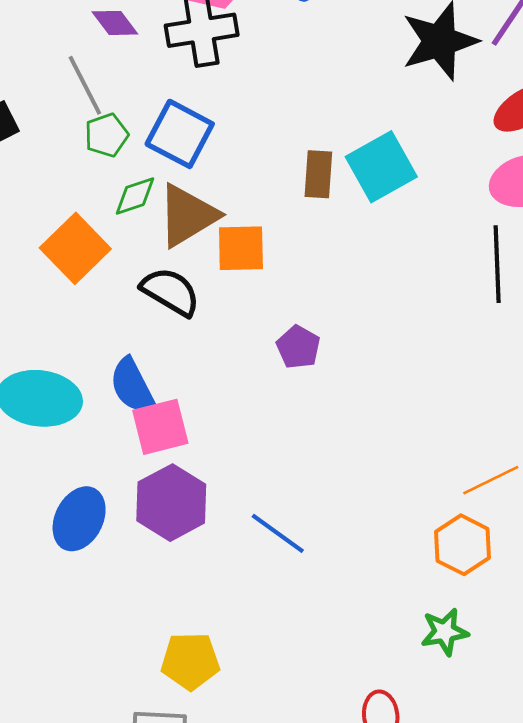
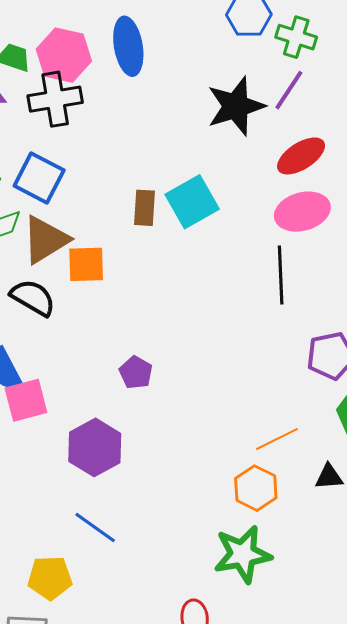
purple pentagon: (298, 347) -> (136, 373), moved
purple hexagon: (171, 503) -> (95, 447), moved
blue line: (278, 533) -> (95, 528), moved
green star: (445, 632) -> (243, 554), size x1.6

